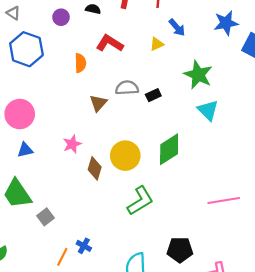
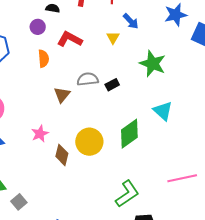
purple circle: (61, 17) -> (38, 27), moved
yellow triangle: (157, 44) -> (113, 38), turned -32
cyan triangle: (208, 110) -> (163, 111), moved
green L-shape: (140, 201) -> (127, 194), moved

